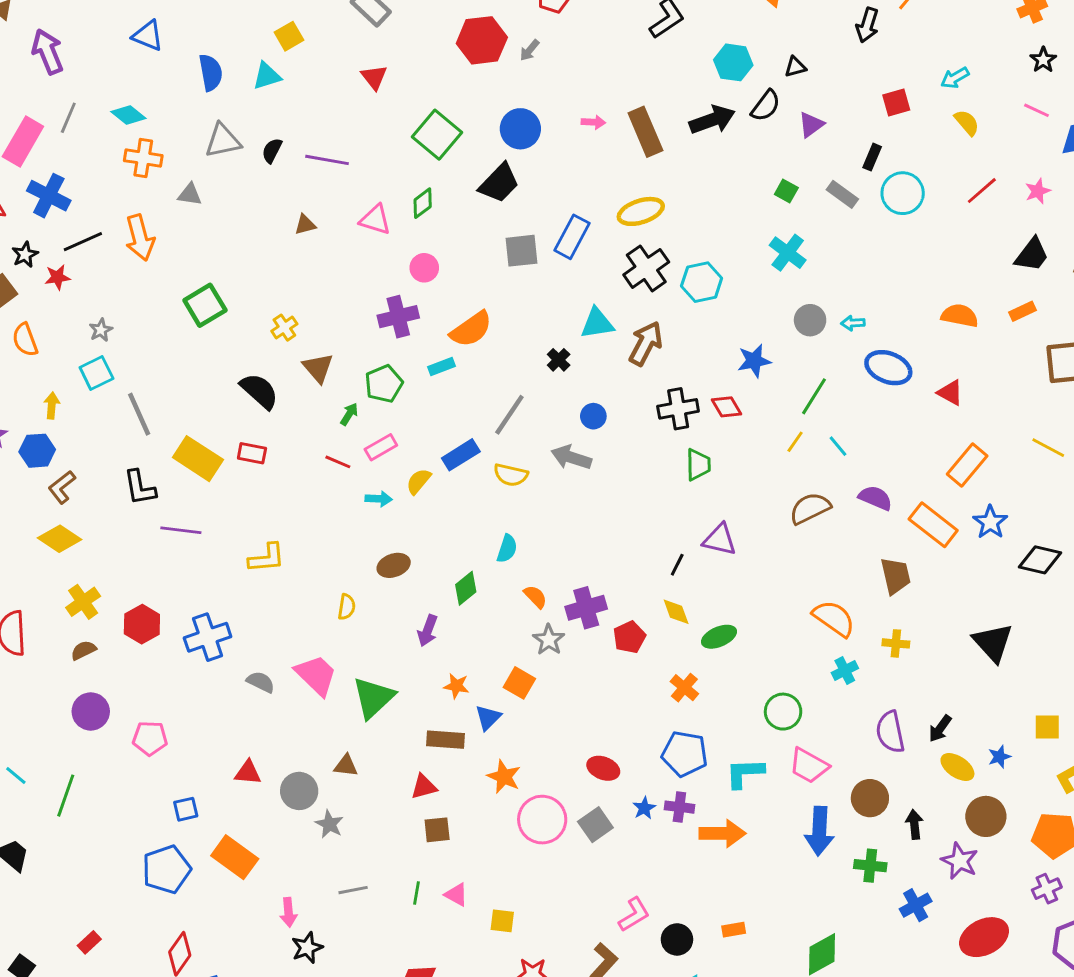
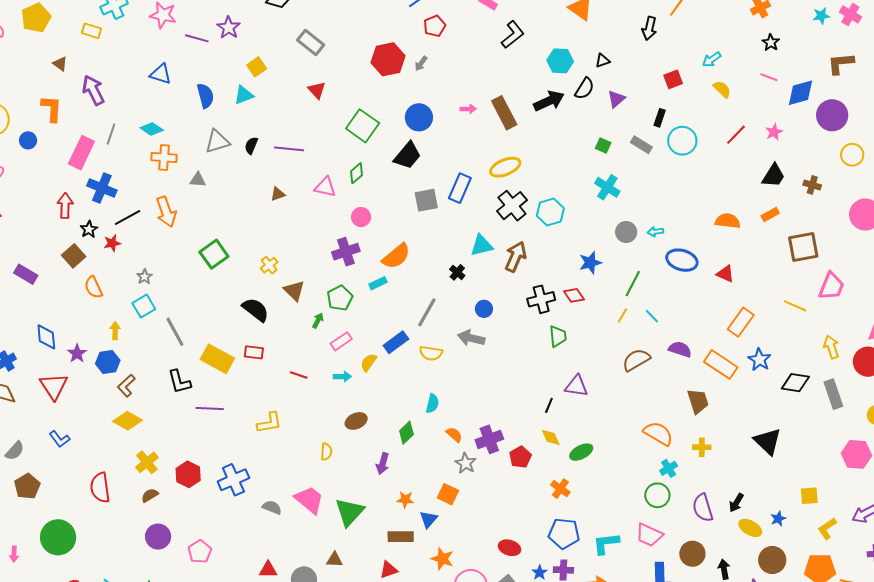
red line: (338, 462) -> (299, 375), moved
green circle: (783, 712) -> (657, 495), moved
pink pentagon: (150, 738) -> (200, 552), turned -30

